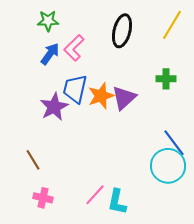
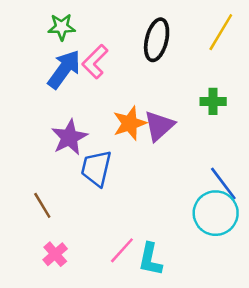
blue arrow: (50, 54) -> (64, 69), size x1.4
blue trapezoid: (75, 89) -> (96, 168), moved
pink cross: (43, 198) -> (55, 254), turned 36

